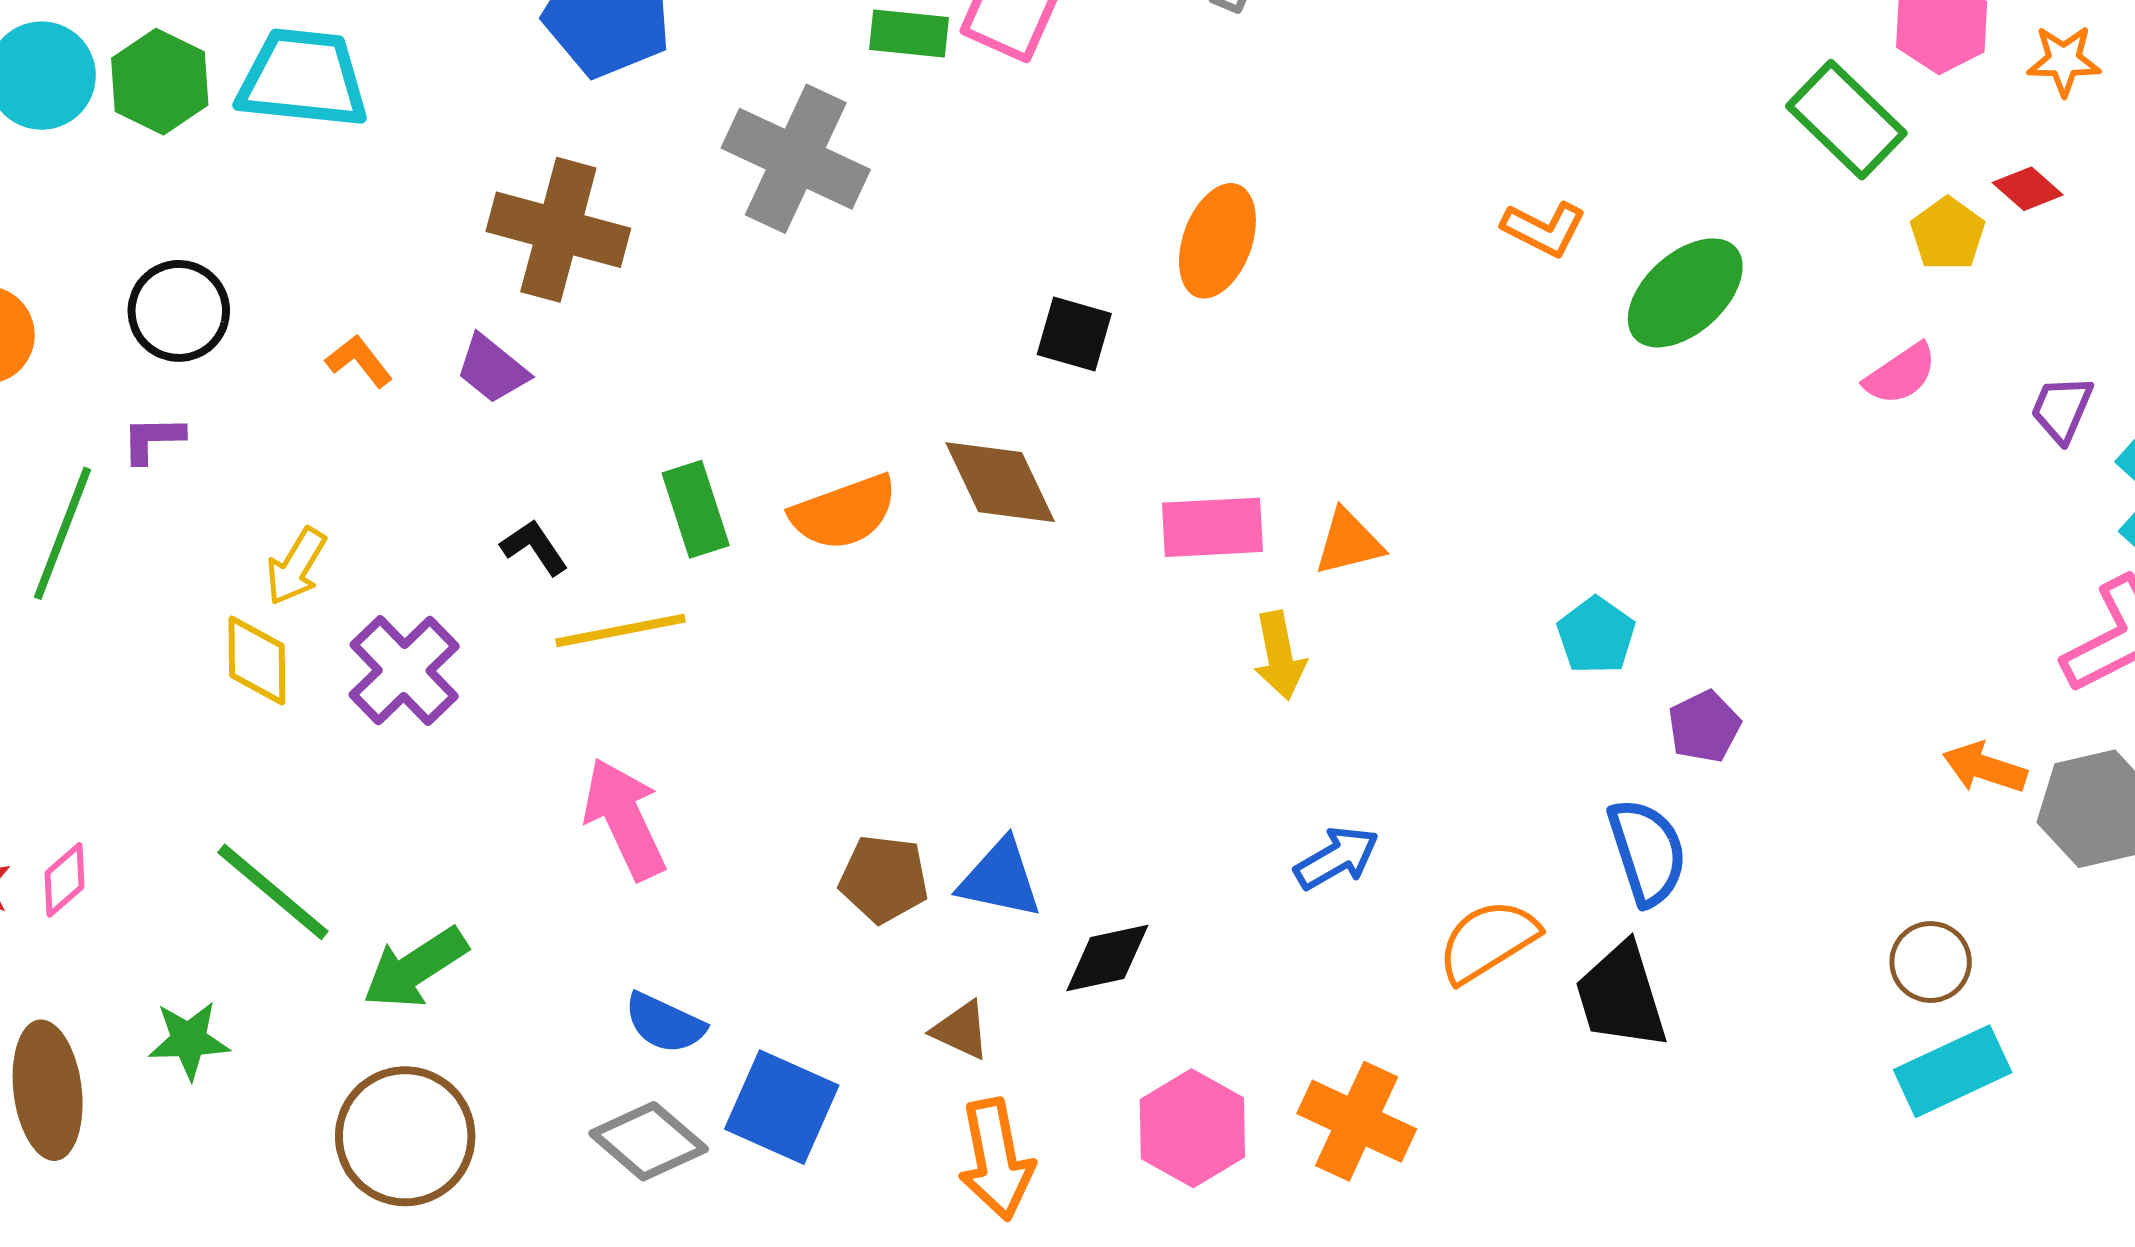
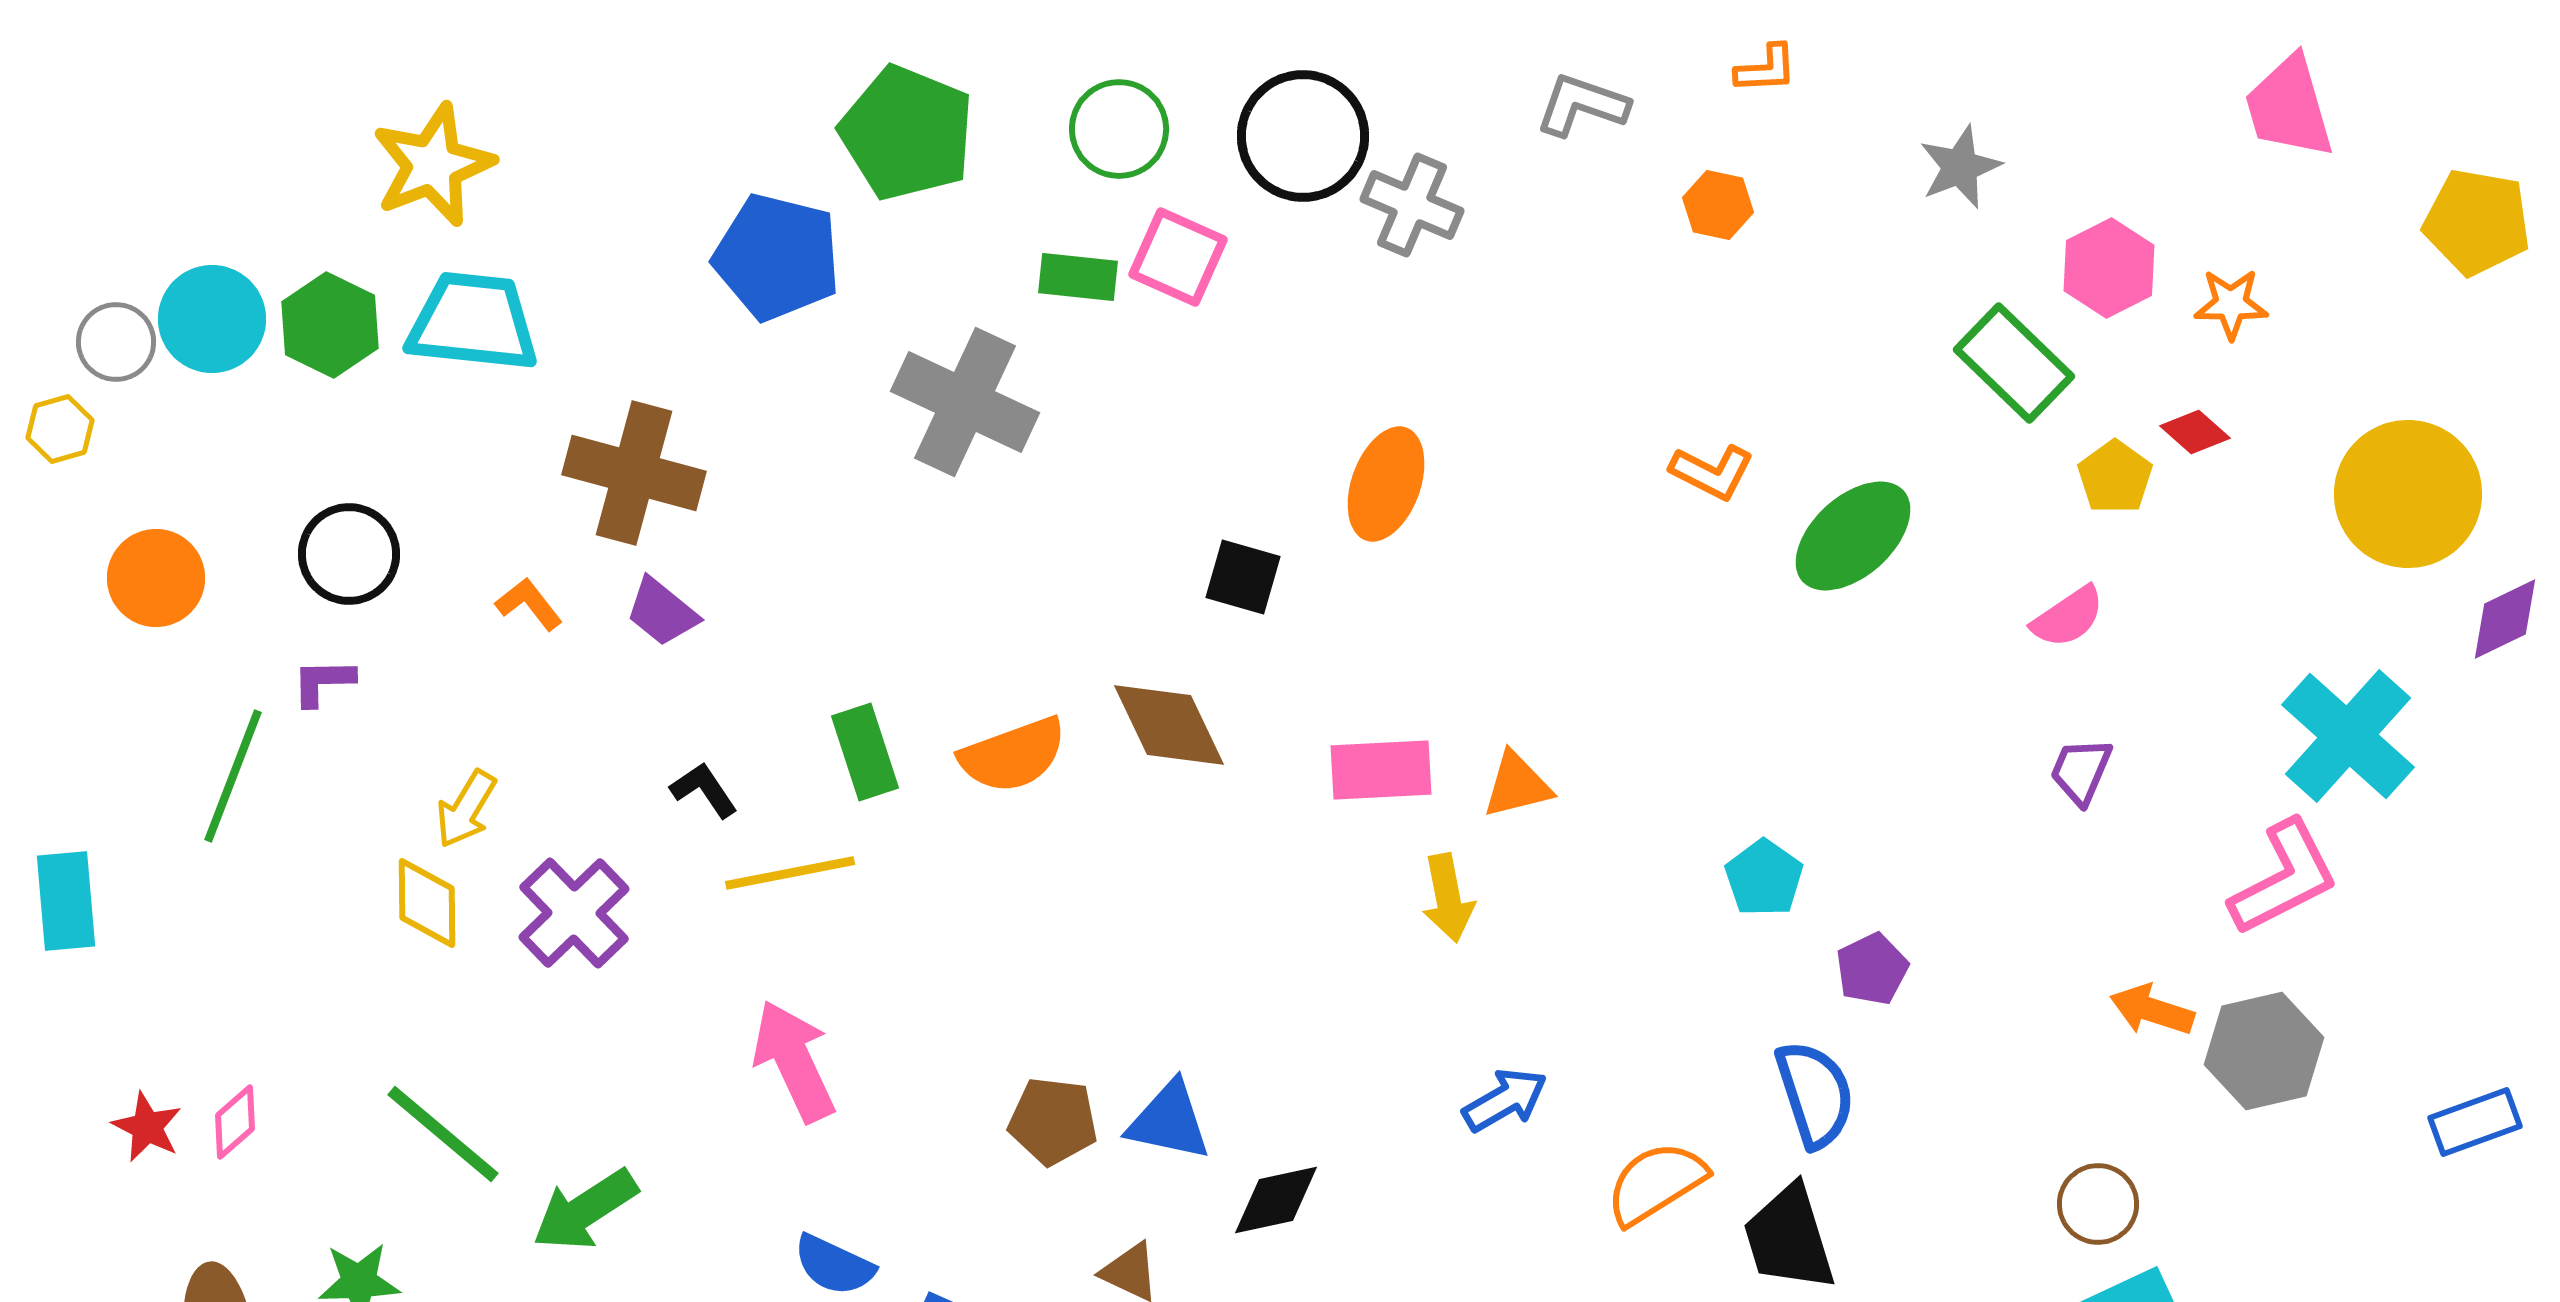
brown cross: (558, 230) -> (634, 473), moved
purple trapezoid: (2062, 409) -> (2081, 771), moved

